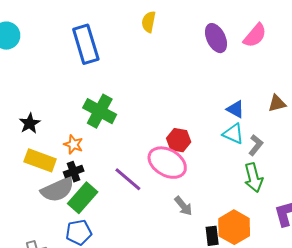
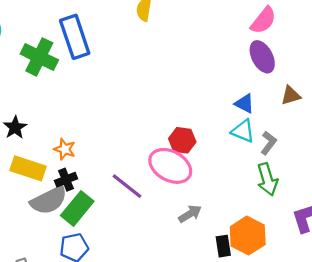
purple ellipse: (216, 38) -> (262, 57), moved
green cross: (100, 111) -> (39, 57), moved
gray arrow: (183, 206) -> (190, 214), turned -80

